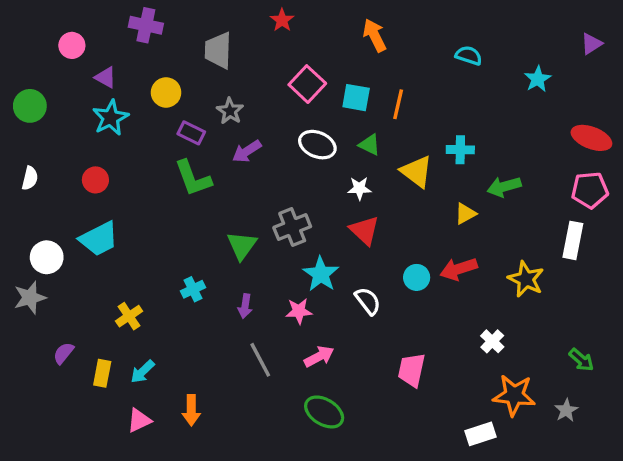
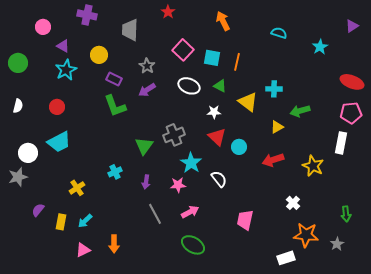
gray star: (230, 111) -> (147, 66), moved
cyan circle: (417, 277) -> (239, 147), moved
green arrow: (581, 360) -> (346, 214), turned 42

